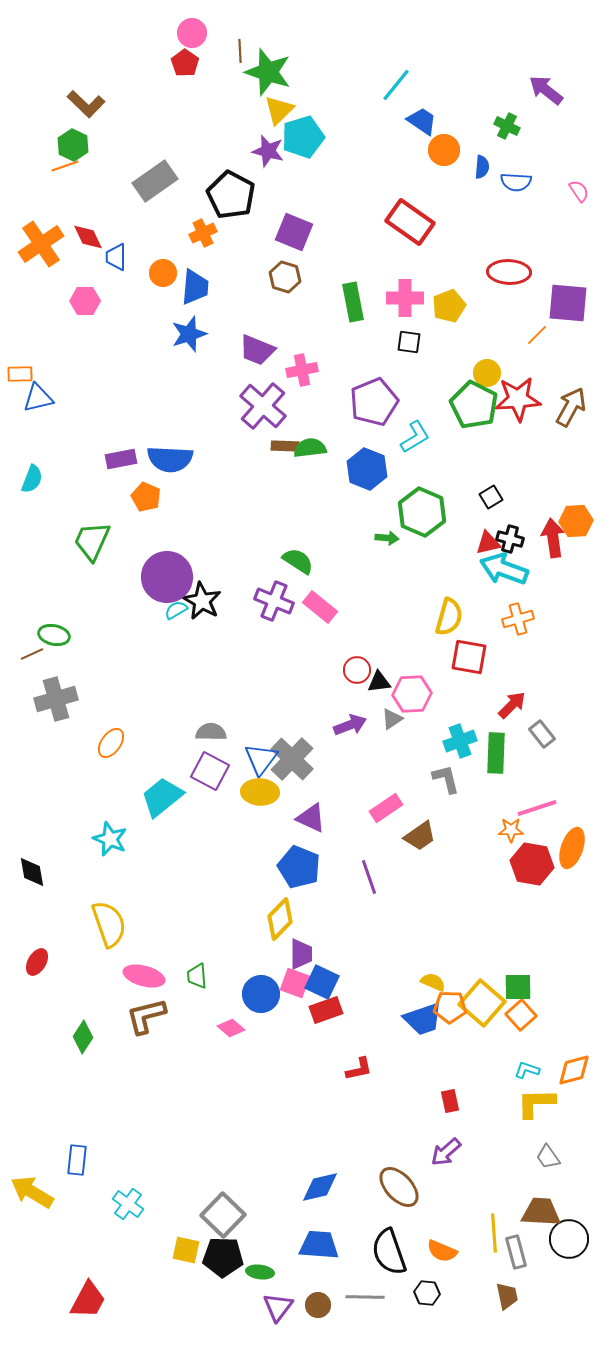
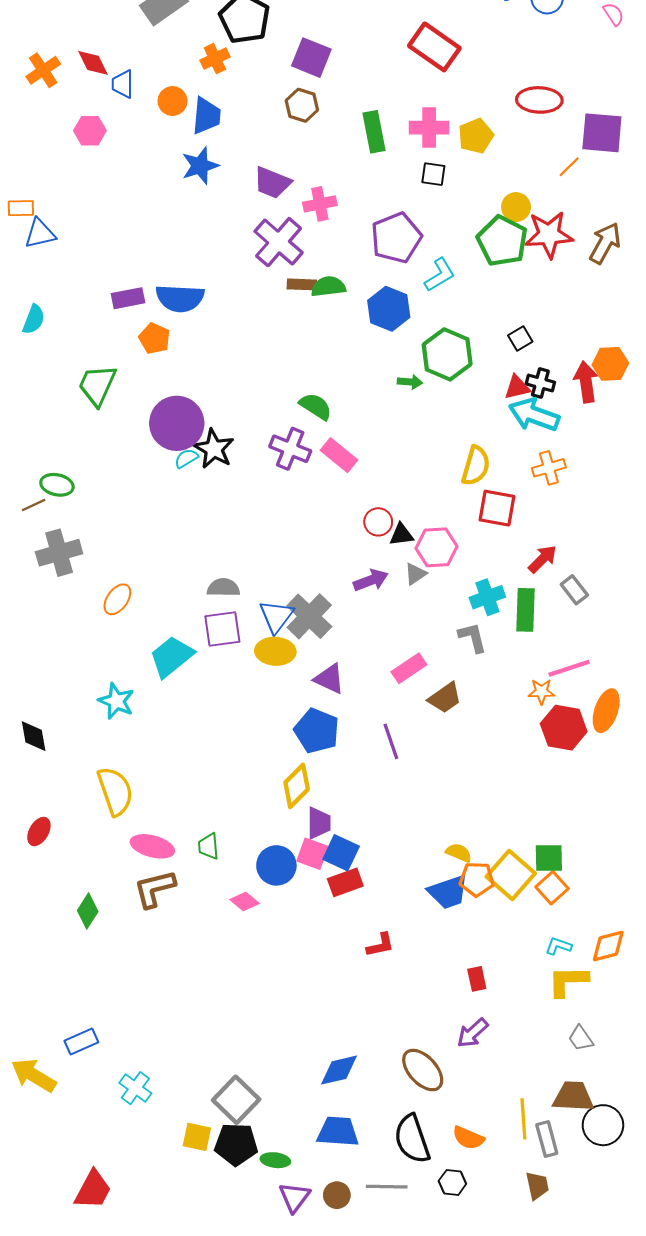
orange cross: (41, 244) -> (43, 70), size x0.7
purple square: (210, 771) -> (222, 629), turned -36
blue rectangle: (77, 1160) -> (81, 1041), turned 60

